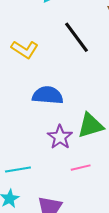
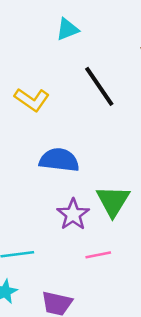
green triangle: (90, 125) -> (113, 201), turned -44

